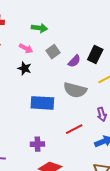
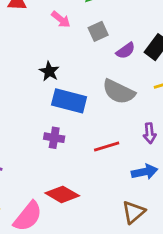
black star: (24, 68) -> (49, 71), moved
purple cross: (37, 144) -> (54, 138), moved

